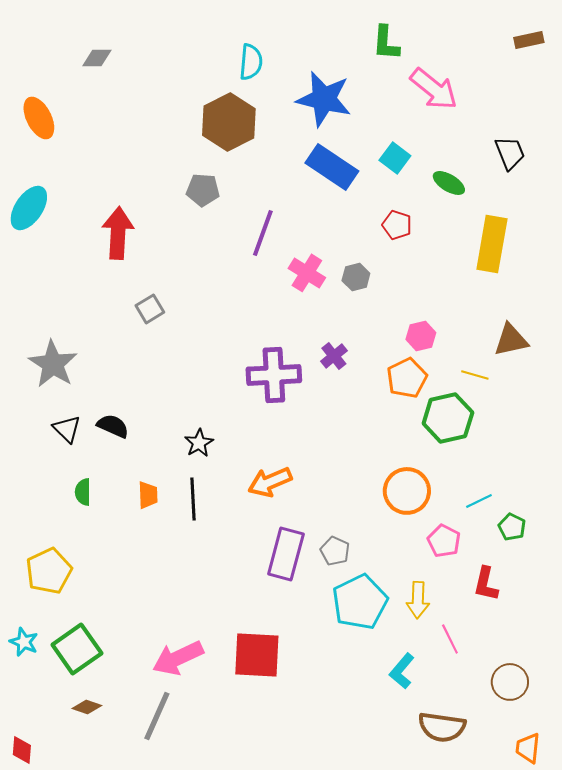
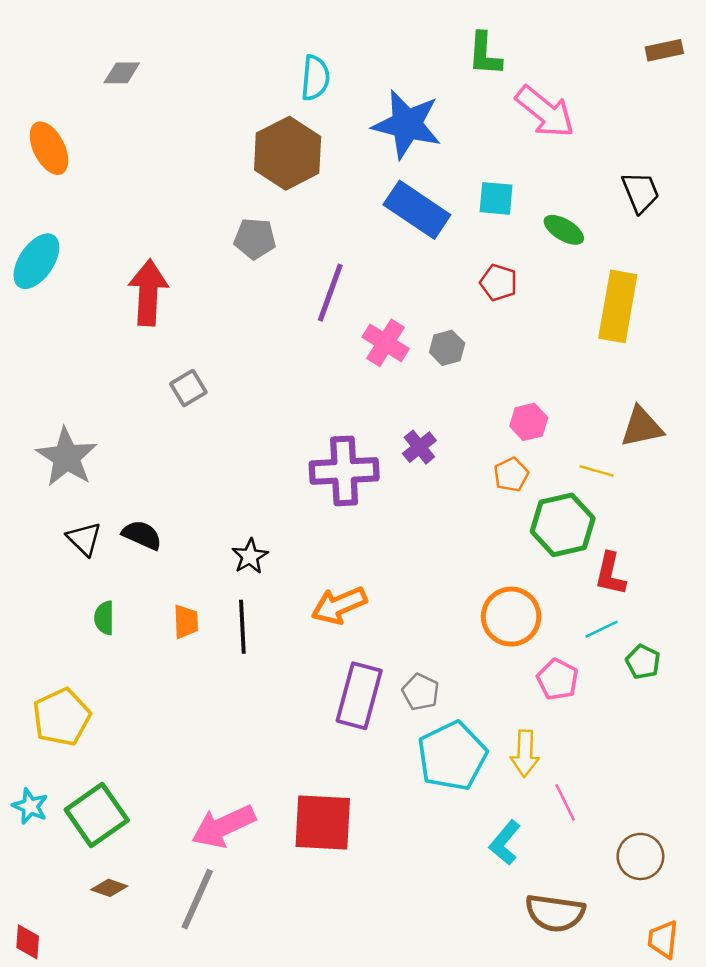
cyan square: (395, 158) -> (496, 198), turned -32
orange pentagon: (407, 378) -> (511, 475), size x0.7
red L-shape: (486, 584) -> (610, 574), moved

